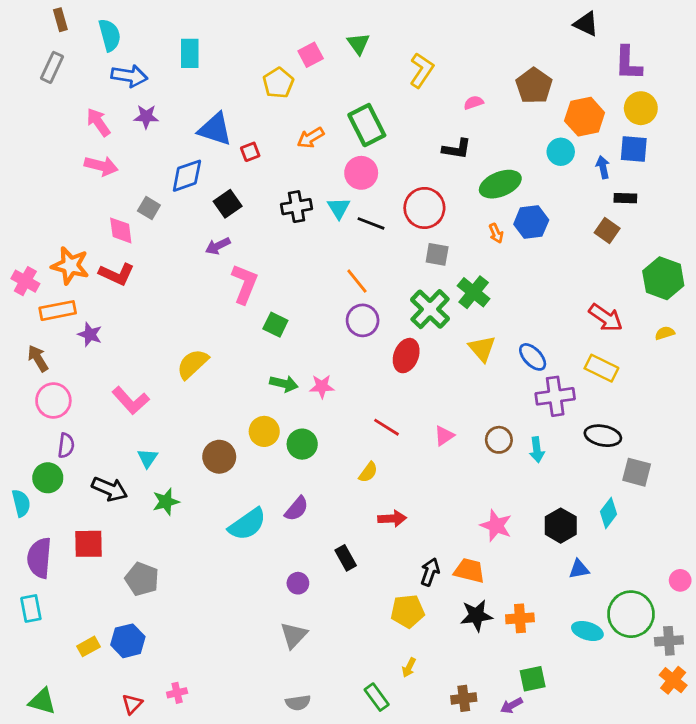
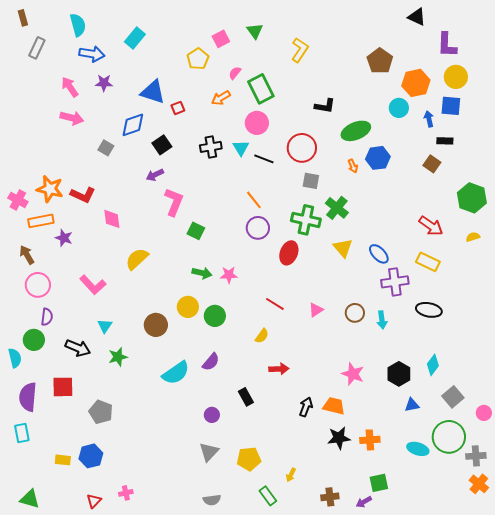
brown rectangle: (60, 20) -> (23, 18), moved
cyan rectangle: (190, 53) -> (135, 38), turned 40
pink semicircle: (474, 103) -> (235, 73), moved, turned -32
pink diamond: (121, 230) -> (112, 219), moved
green cross: (430, 309) -> (306, 220), turned -32
gray square: (637, 472) -> (453, 397), moved, turned 35
yellow pentagon: (408, 611) -> (249, 459), moved
yellow rectangle: (89, 646) -> (63, 460), turned 35

